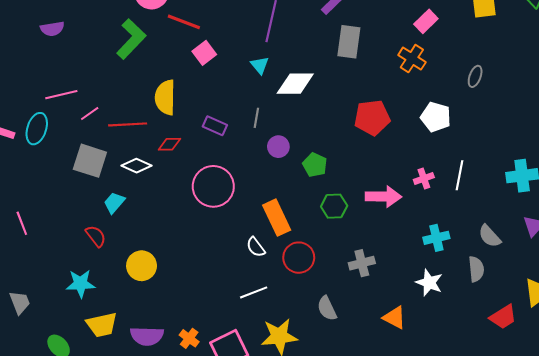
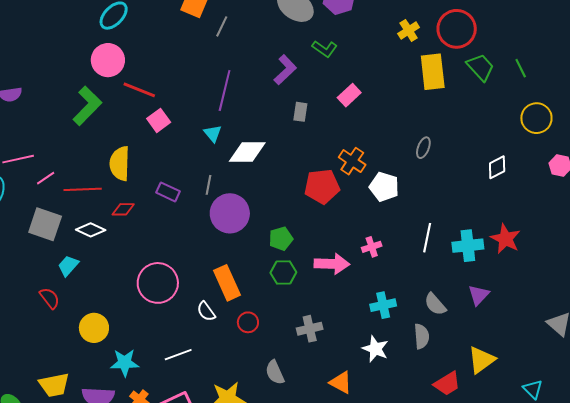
pink rectangle: (426, 21) -> (349, 95), moved
gray rectangle: (349, 42) -> (300, 112), size x0.6
orange cross: (412, 59) -> (352, 161), moved
purple circle: (278, 147) -> (230, 213), size x1.8
green pentagon: (315, 165) -> (281, 239), moved, turned 30
white line: (459, 175) -> (427, 238), moved
pink circle: (213, 186) -> (158, 283), moved
red circle: (299, 258) -> (248, 322), size x0.7
cyan star: (81, 284) -> (125, 363), moved
white line: (254, 292) -> (178, 355), moved

